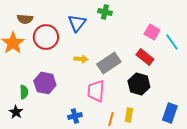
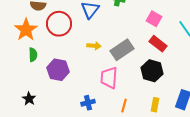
pink square: (152, 32) -> (154, 19), moved
green semicircle: (24, 92) -> (33, 55), moved
yellow rectangle: (129, 115) -> (155, 105), moved

